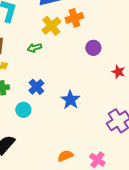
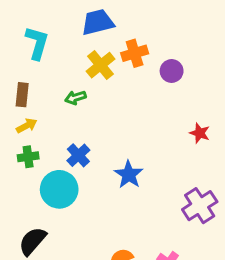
purple circle: (93, 48) -> (172, 71), moved
cyan circle: (23, 110) -> (59, 189), size x1.6

